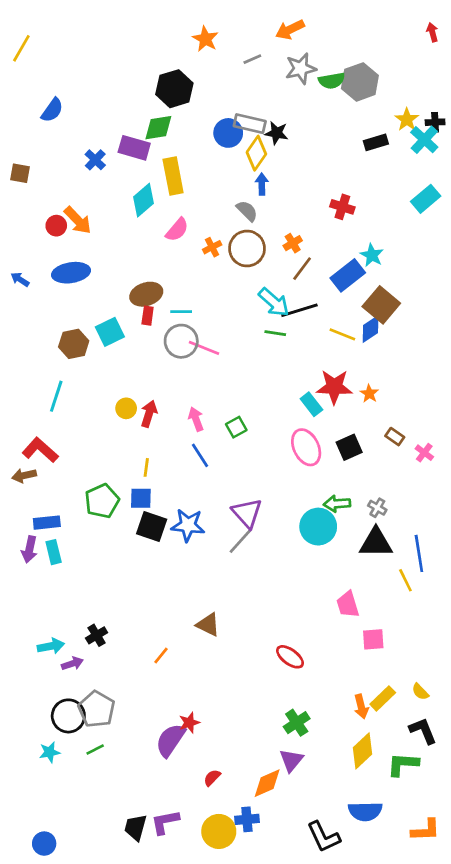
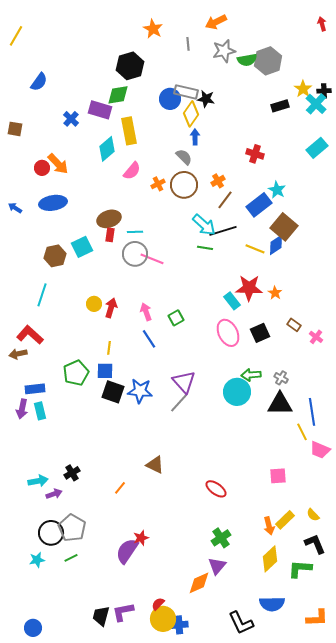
gray line: (252, 59) -> (188, 44), turned -72
pink trapezoid: (348, 604) -> (320, 450), moved, turned -50
red semicircle: (212, 778) -> (158, 604), moved
blue cross: (247, 819) -> (179, 625), moved

